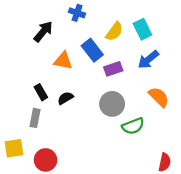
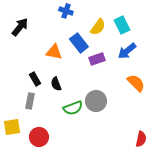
black arrow: (43, 32) -> (20, 27), moved
black semicircle: (65, 98) -> (56, 84), turned -80
gray circle: (112, 104) -> (96, 101), moved
green semicircle: (133, 126) -> (73, 108), moved

